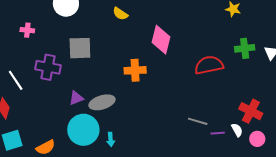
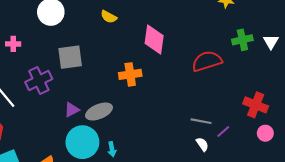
purple cross: (48, 67) -> (39, 80), turned -30
white semicircle: (237, 130) -> (202, 144), moved
purple line: (218, 133) -> (223, 131), turned -32

